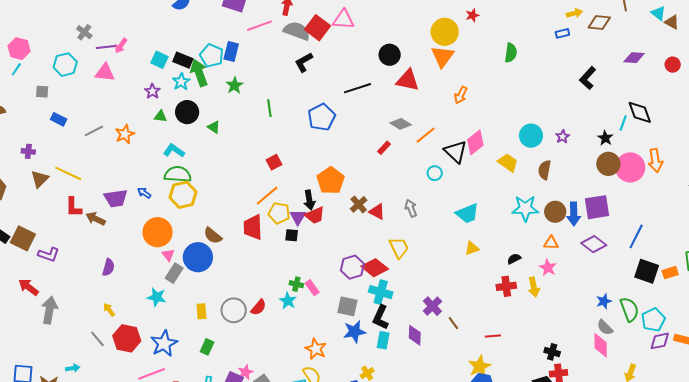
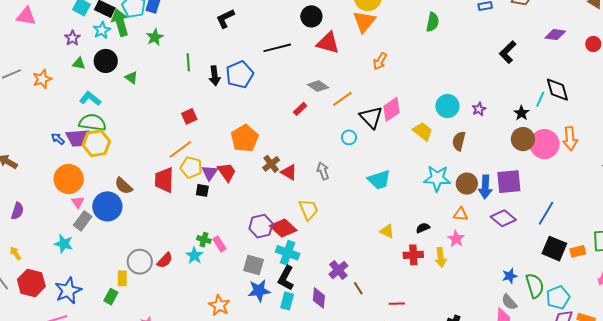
purple trapezoid: (116, 198) -> (78, 138), moved
black arrow: (309, 200) -> (215, 76), moved
red trapezoid: (315, 215) -> (227, 172), turned -105
yellow triangle: (472, 248) -> (387, 231), moved, turned 42
yellow rectangle: (201, 311) -> (122, 278), moved

